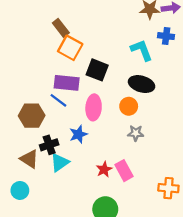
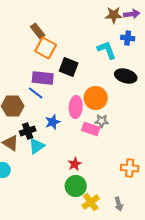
black ellipse: (142, 84) -> (126, 76), moved
orange circle: (129, 106) -> (96, 98), size x1.5
pink ellipse: (94, 107) -> (76, 107), moved
red star: (104, 169) -> (75, 164), moved
pink rectangle: (124, 171) -> (91, 129), moved, turned -42

